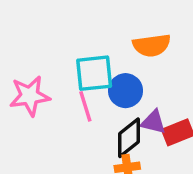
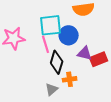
black diamond: (129, 138) -> (57, 62), moved, turned -35

